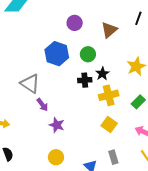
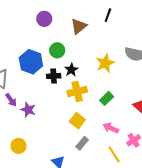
blue hexagon: (57, 54) -> (31, 62), moved
purple star: (57, 125) -> (28, 110), moved
yellow circle: (56, 157) -> (19, 146), moved
gray rectangle: (113, 157) -> (82, 143), moved, turned 56

